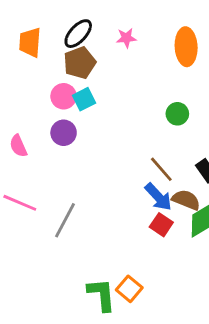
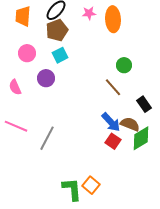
orange ellipse: (186, 47) -> (113, 19), moved
pink circle: (64, 96) -> (27, 53), moved
brown line: (161, 169) -> (113, 87), moved

